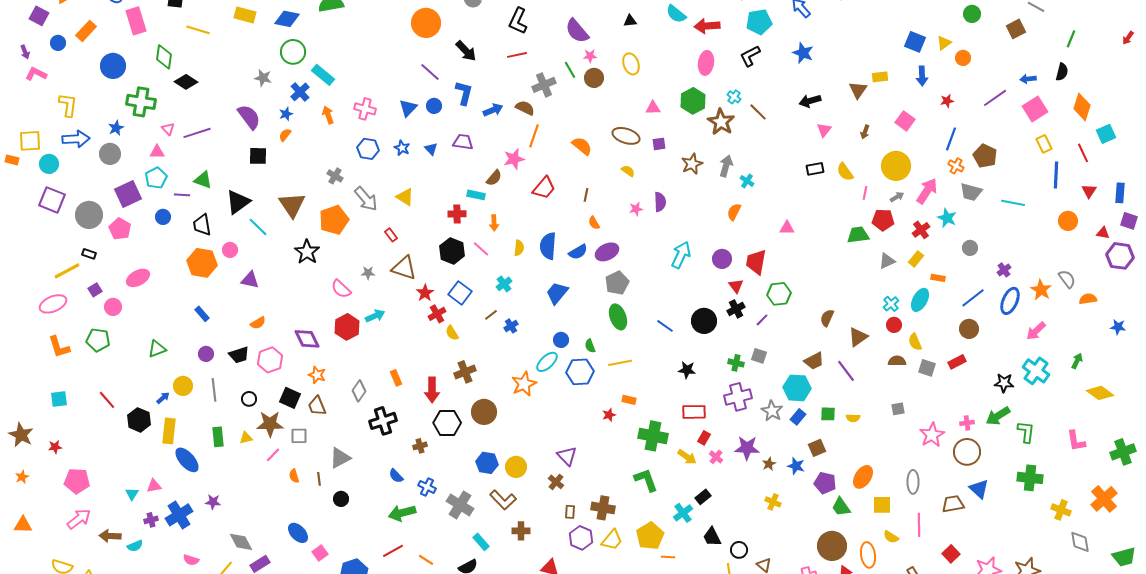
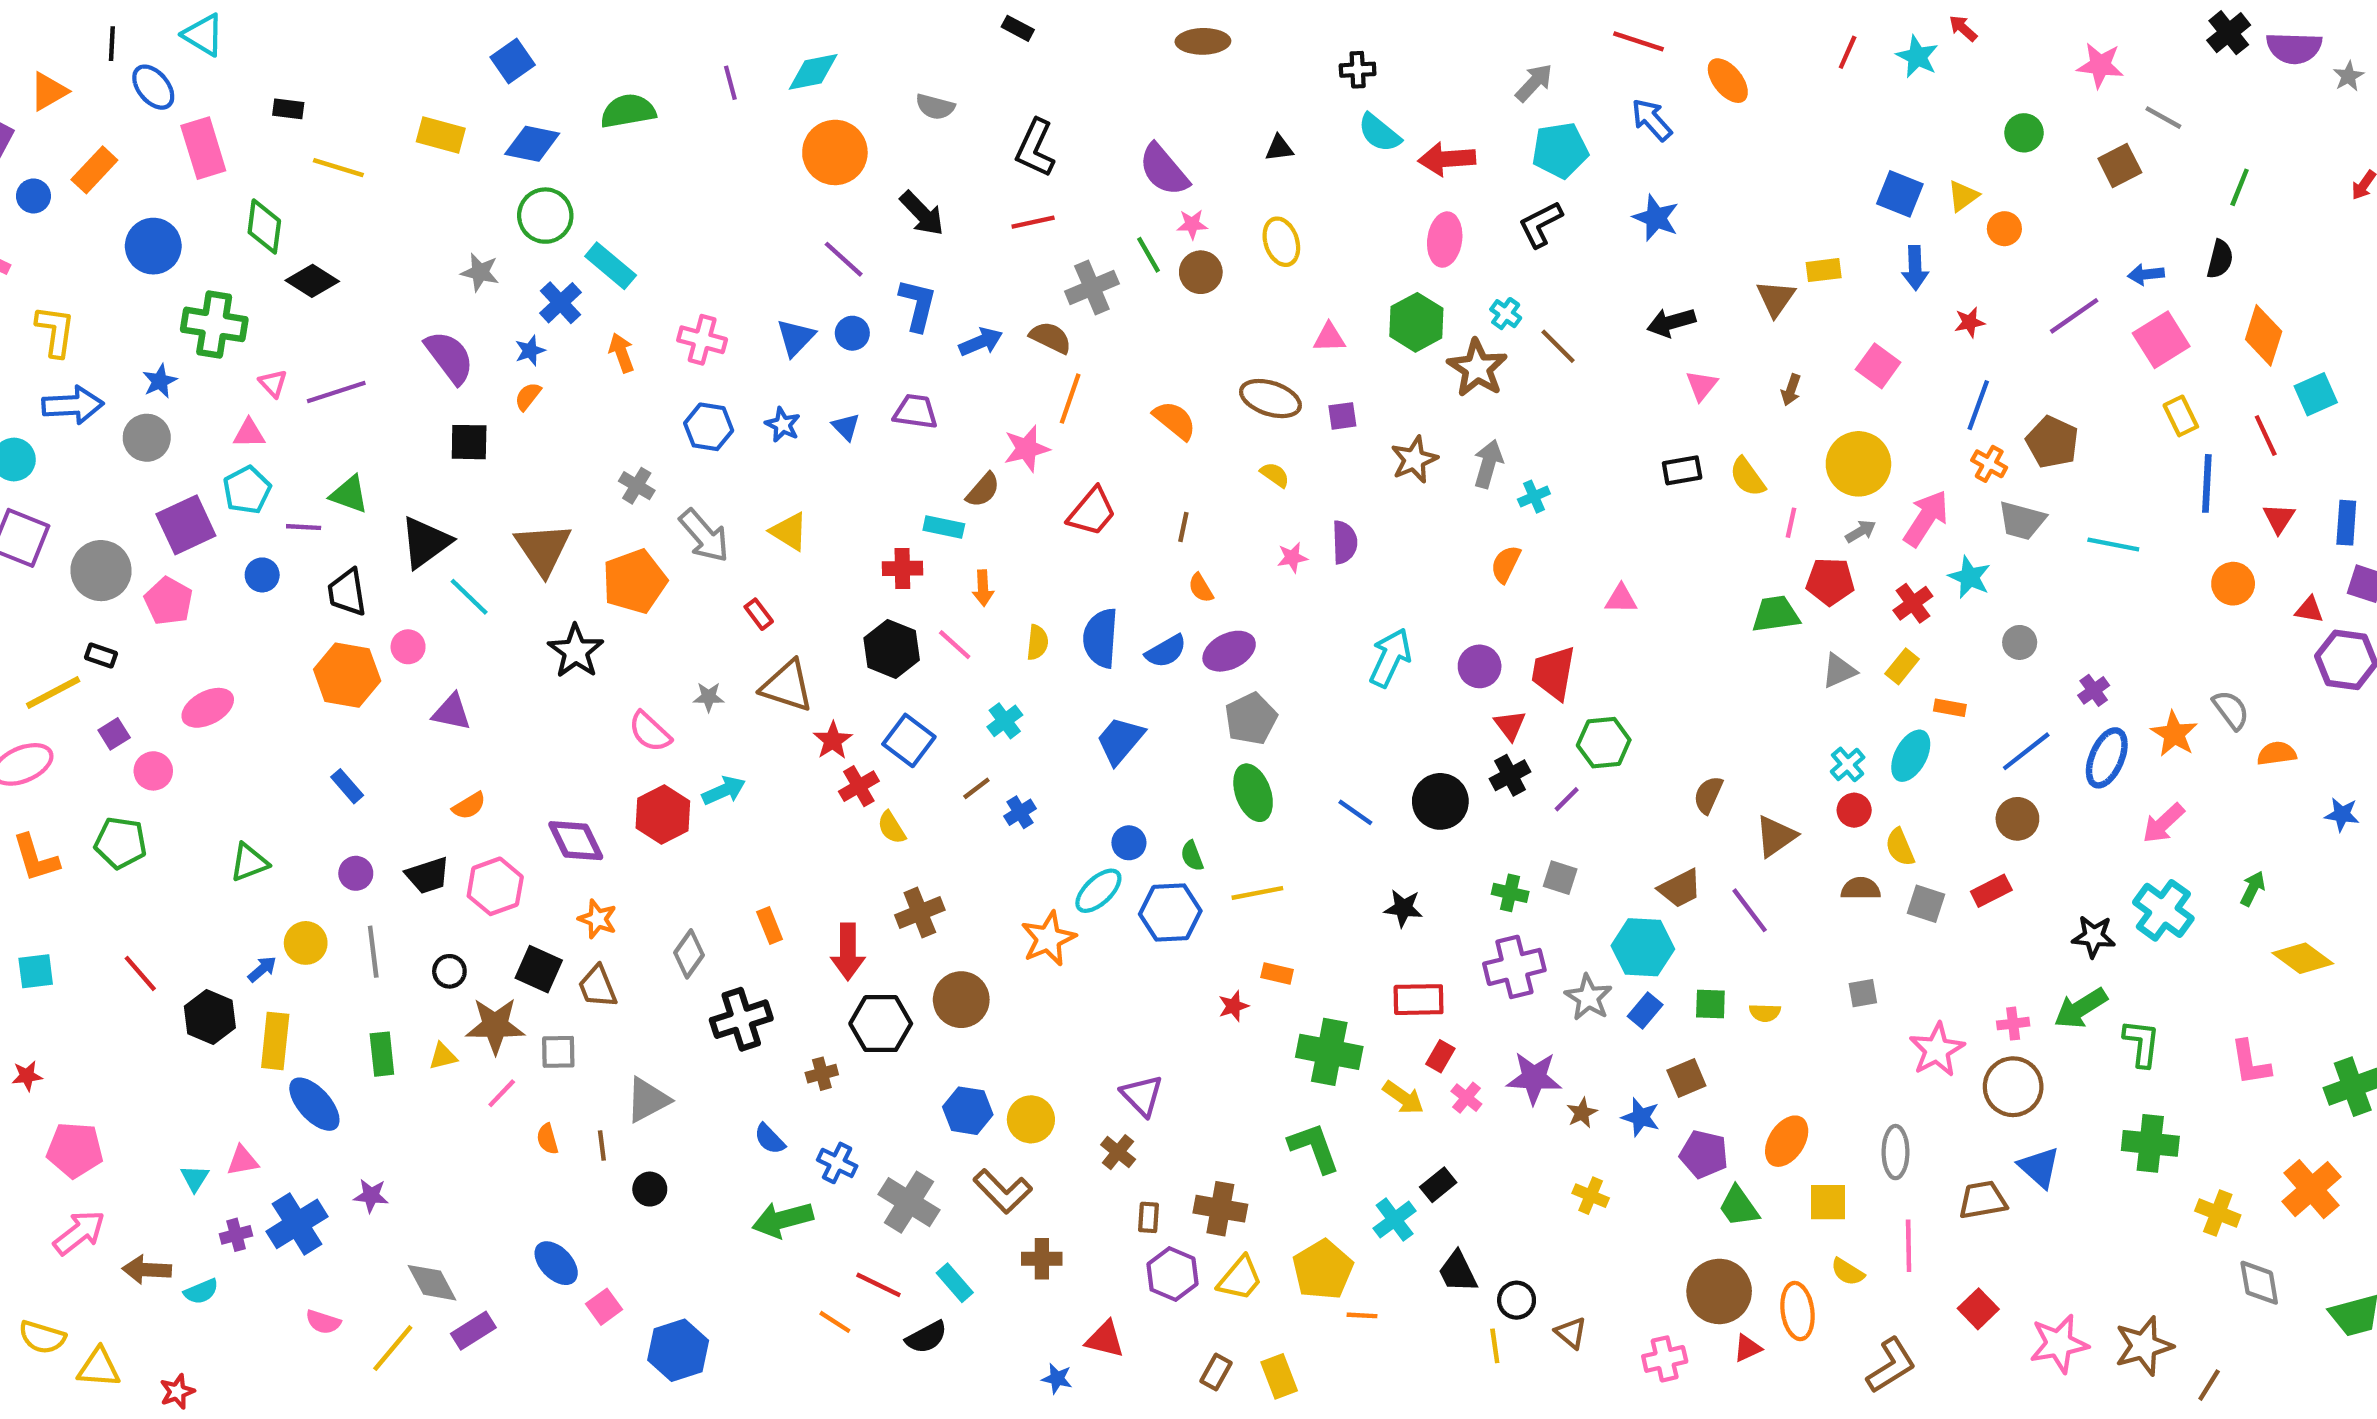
cyan cross: (747, 181) -> (1534, 497), turned 32
red line: (393, 551) -> (878, 1285), moved, turned 55

